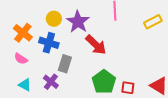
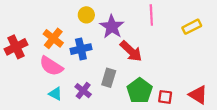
yellow circle: (54, 19) -> (86, 15), moved
blue cross: (49, 43) -> (81, 49), turned -30
pink semicircle: (21, 59) -> (51, 66), size x1.6
gray rectangle: (65, 64) -> (109, 78), moved

